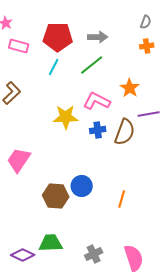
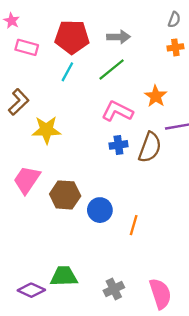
yellow star: (66, 117) -> (46, 130), moved
brown hexagon: (56, 196) -> (65, 195), moved
orange line: (122, 199) -> (134, 225), moved

